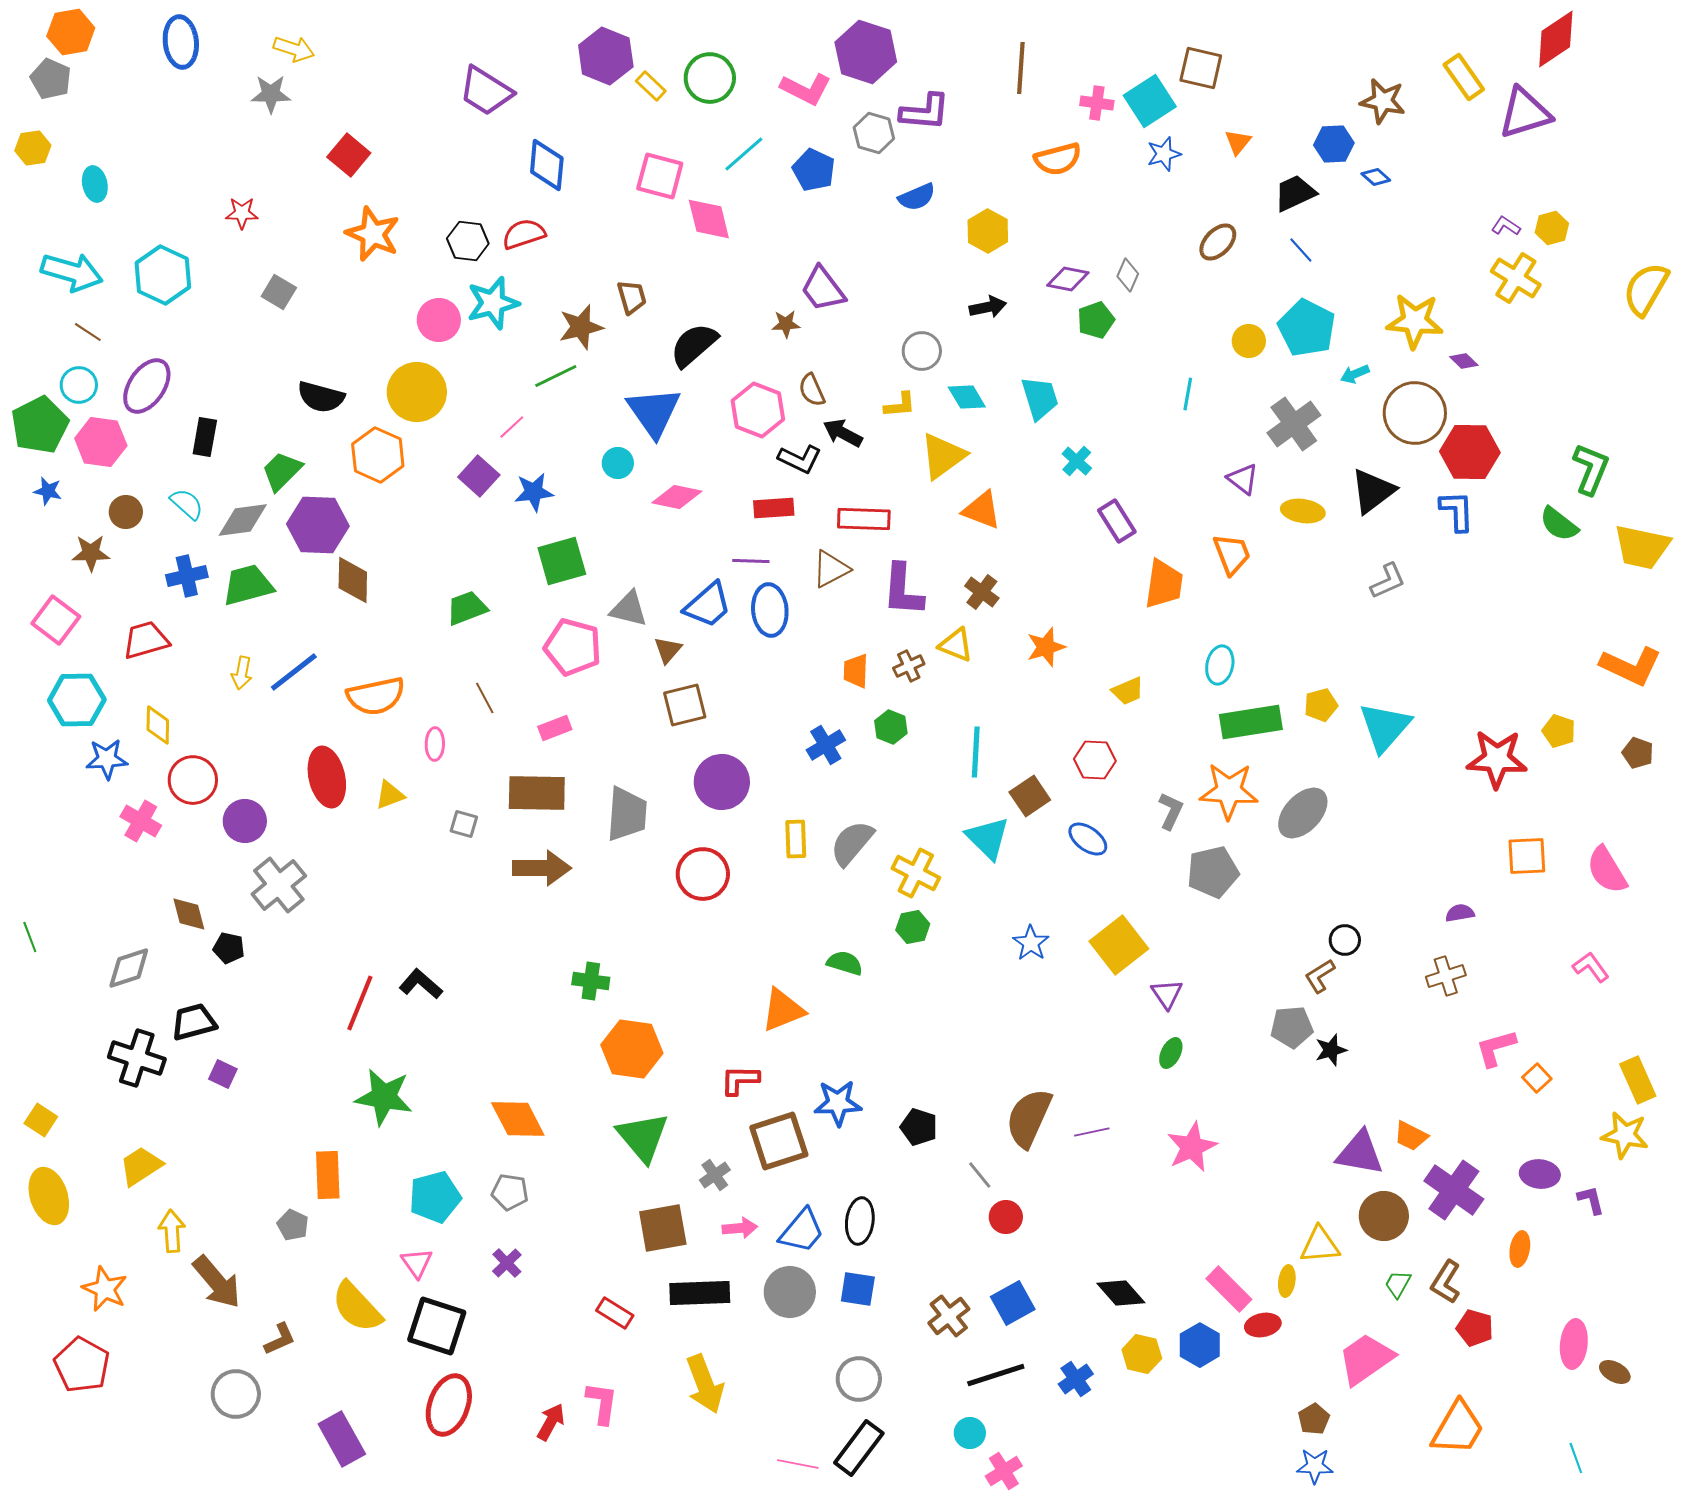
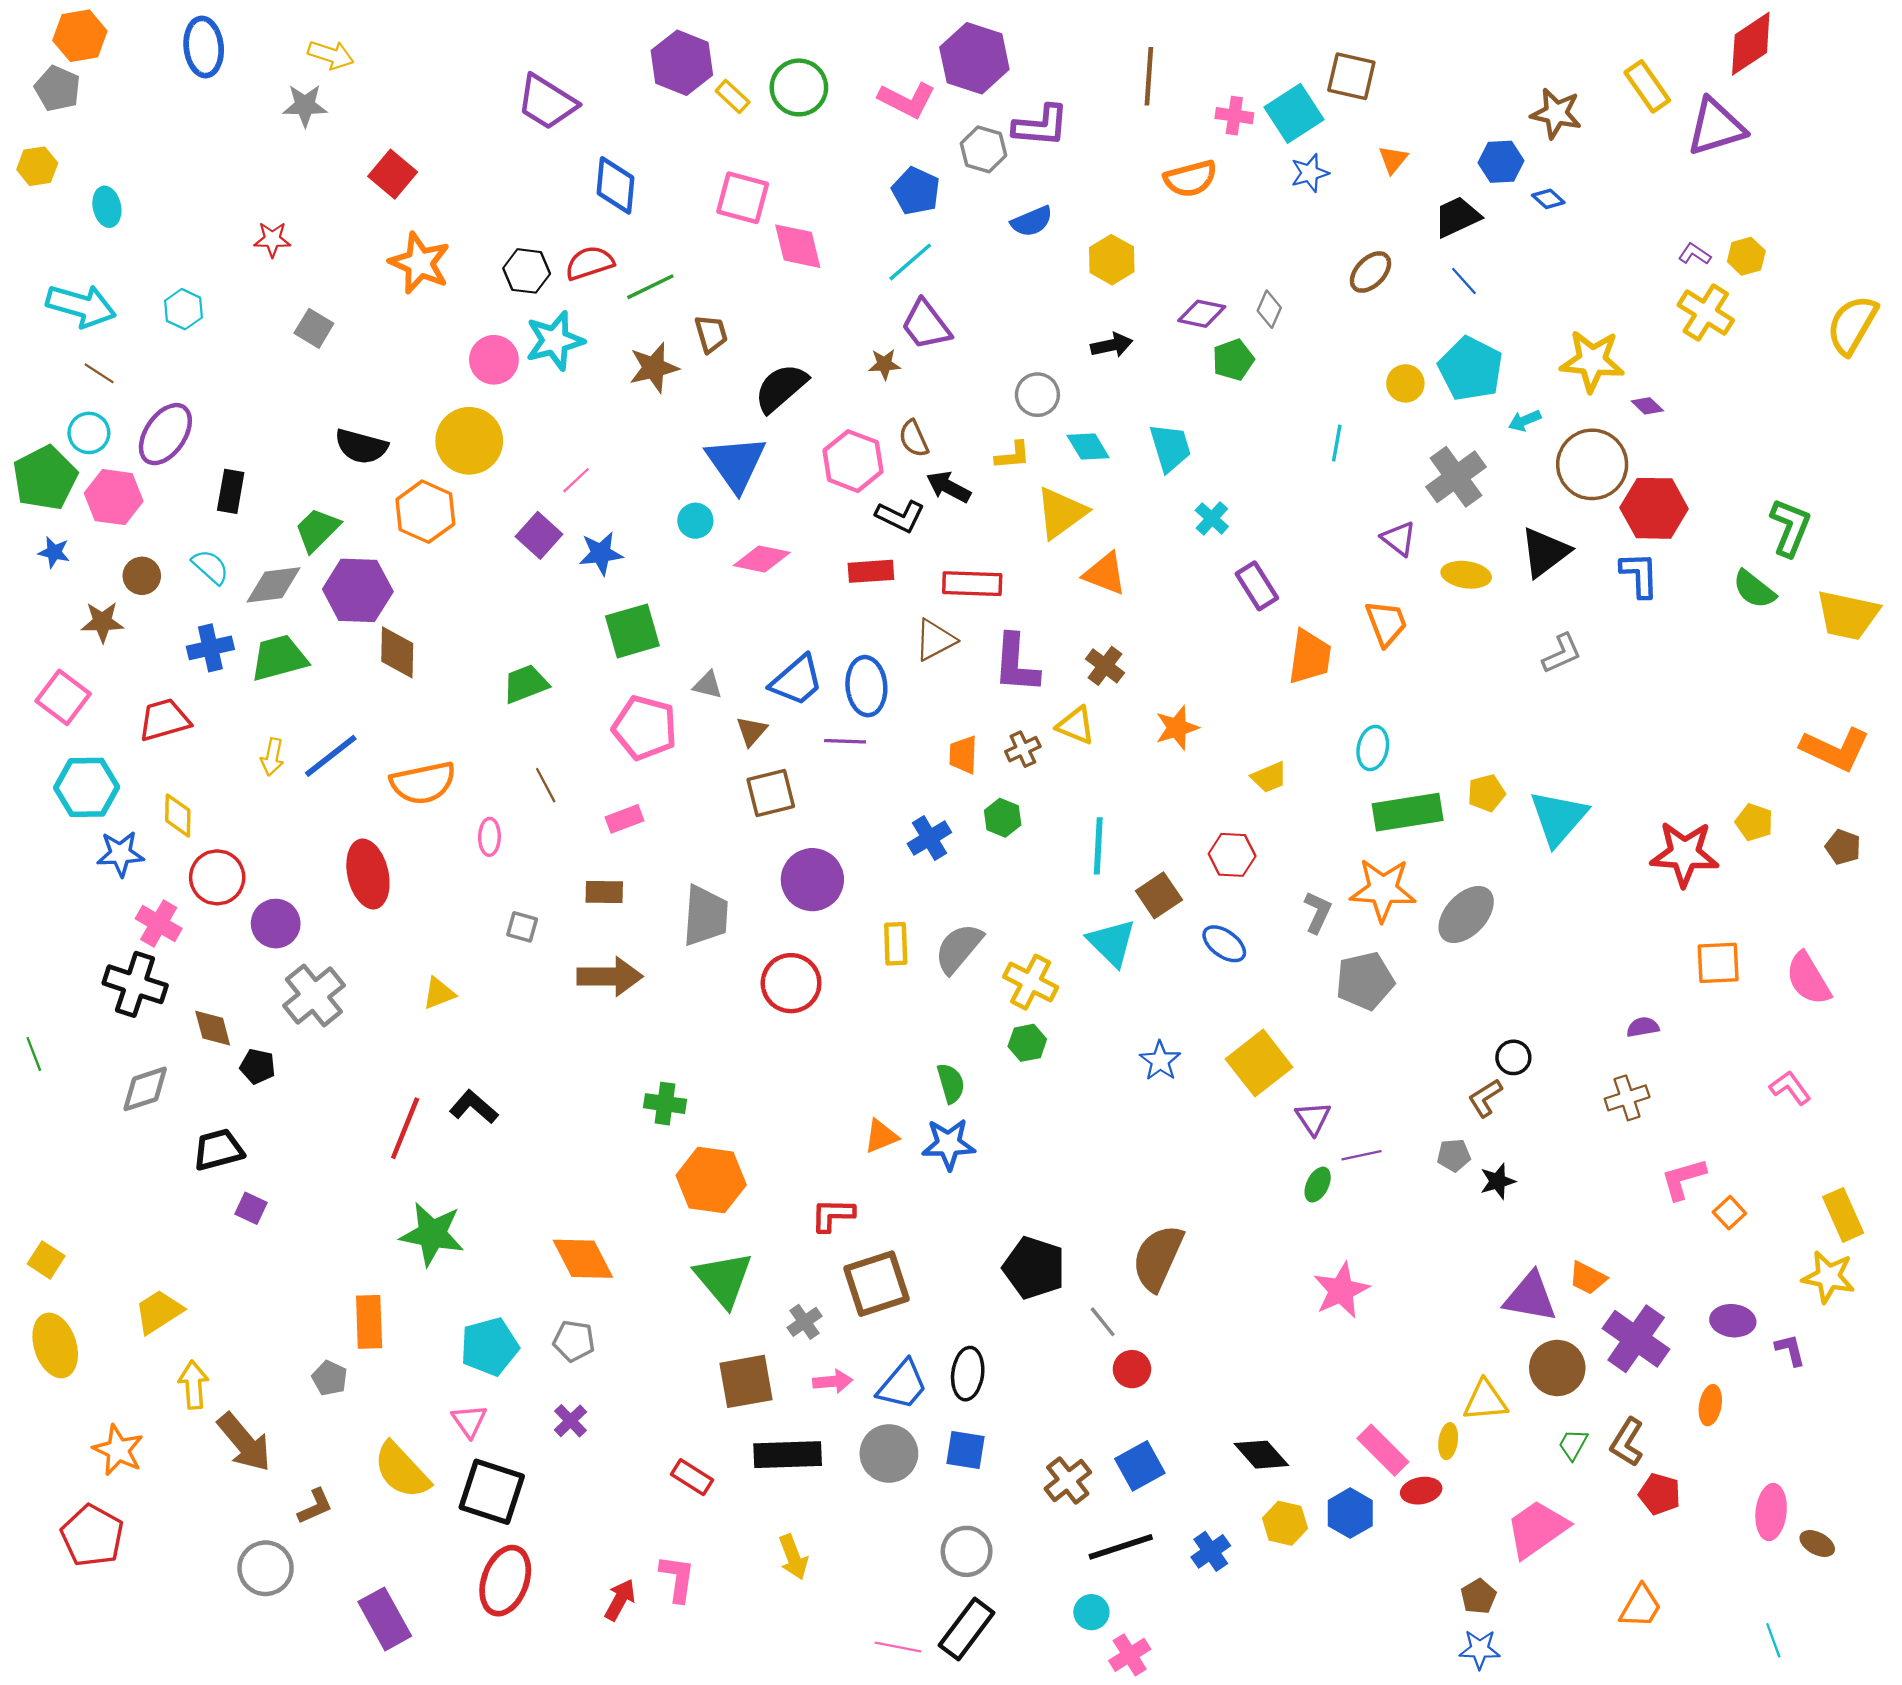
cyan line: (744, 154) -> (910, 262), moved
cyan hexagon: (163, 275) -> (183, 309), size x0.6
green line: (556, 376) -> (650, 287), moved
purple line: (751, 561) -> (845, 741), moved
gray triangle: (629, 609) -> (708, 685), size x0.7
brown rectangle: (537, 793) -> (604, 892), size x0.6
yellow triangle: (390, 795) -> (439, 993), moved
green semicircle: (845, 963) -> (951, 1083), turned 57
orange triangle: (783, 1010) -> (881, 1136), size x0.7
gray pentagon: (1292, 1027) -> (1454, 1155), size x0.7
black cross: (137, 1058) -> (135, 984), moved
blue star: (838, 1103) -> (949, 1144), moved
black pentagon: (919, 1127) -> (1034, 1268), size x1.5
purple line: (1092, 1132) -> (1361, 1155), moved
yellow arrow: (705, 1384) -> (793, 1557), size x0.7
orange trapezoid: (1458, 1428) -> (1641, 1607), size x0.7

